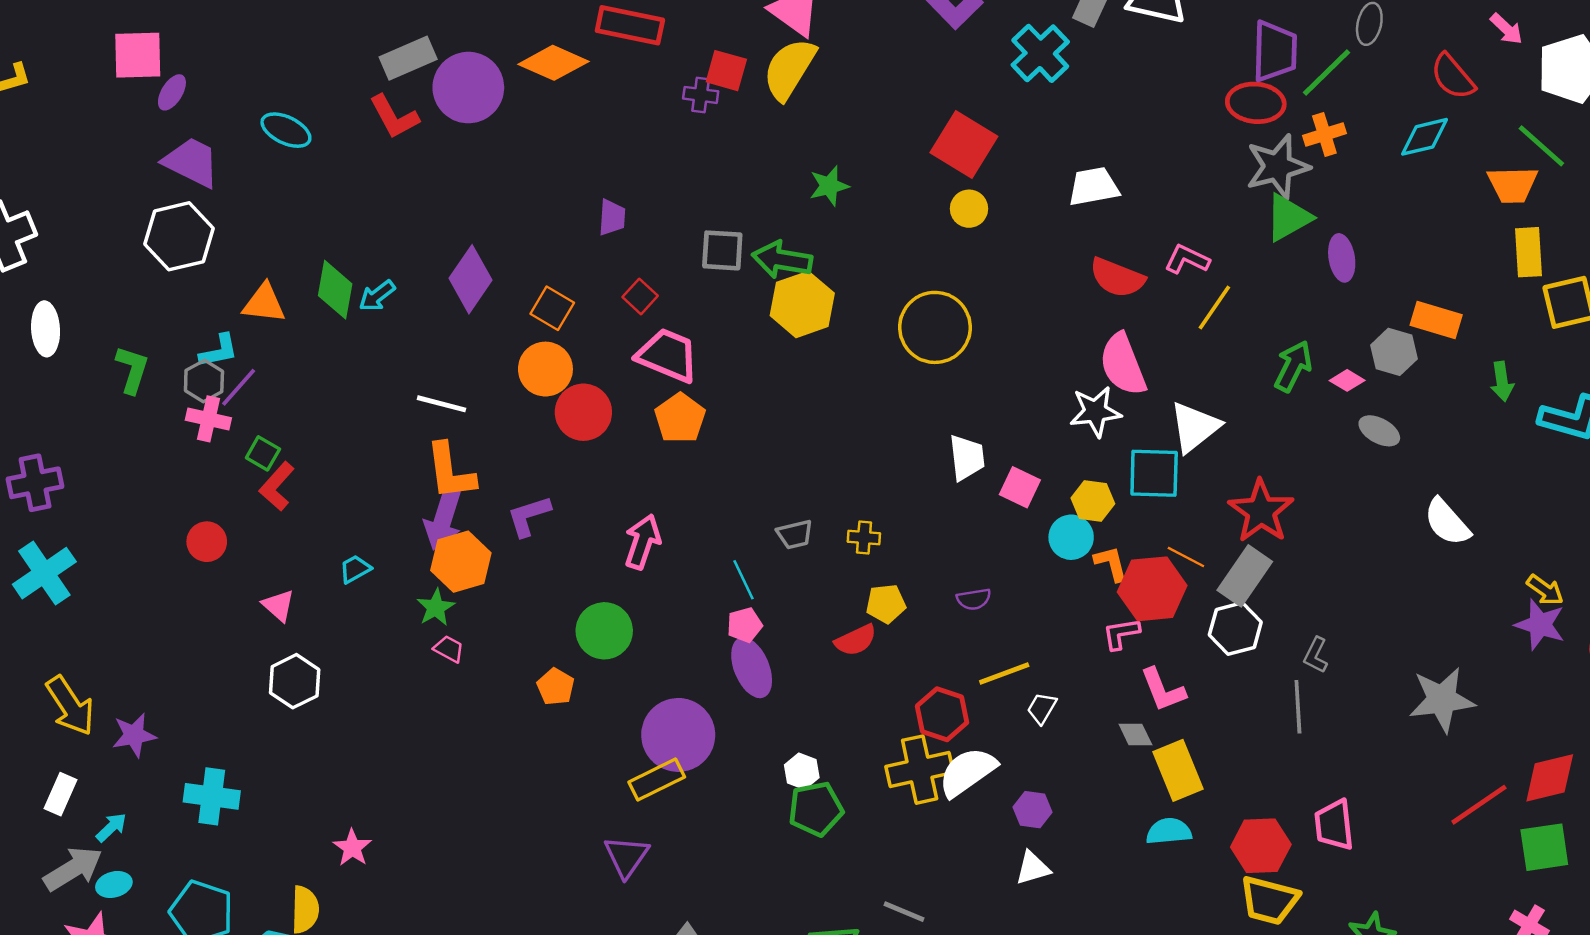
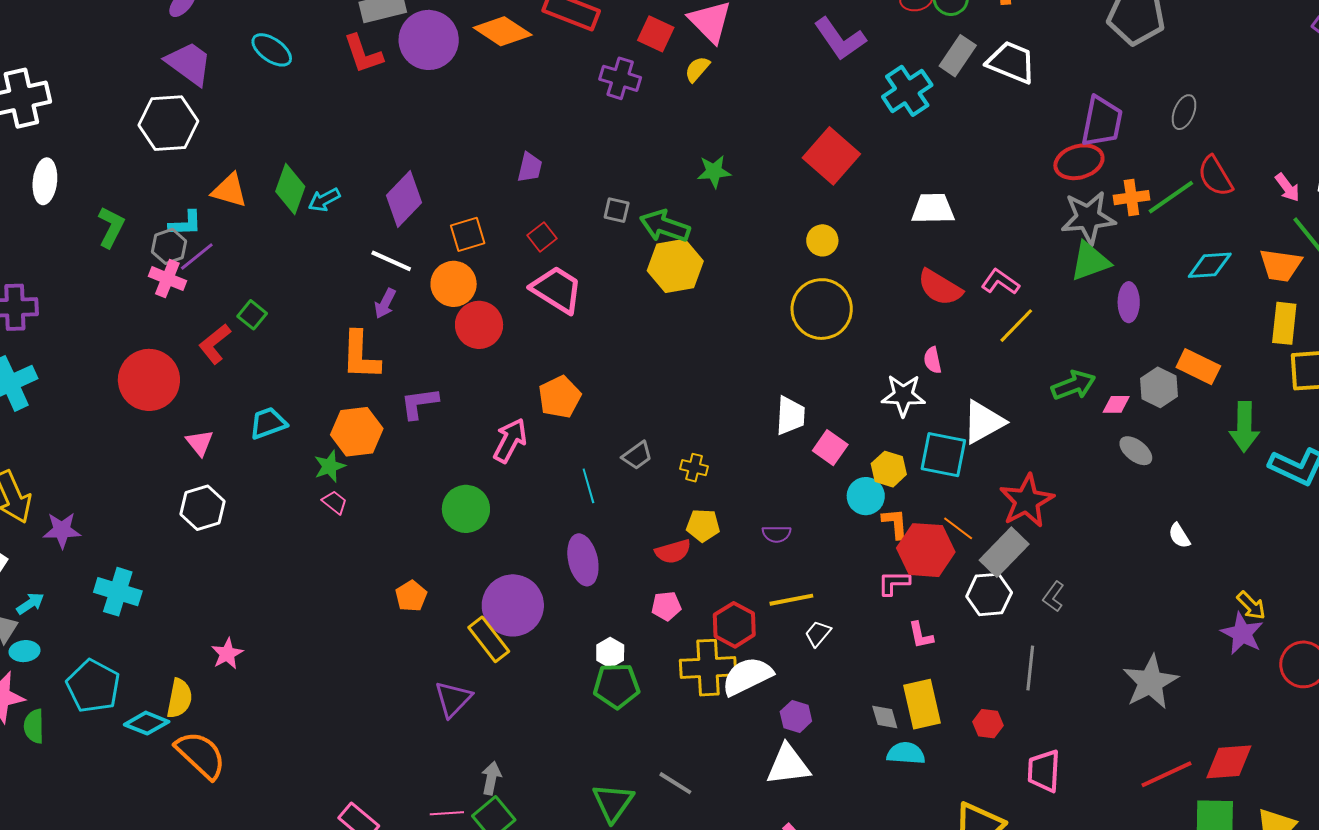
pink arrow: (1506, 29) -> (1287, 187), moved
yellow semicircle: (789, 69) -> (697, 69), size x0.5
red square: (726, 71) -> (656, 34), moved
green line: (1326, 73) -> (1171, 197), moved
red semicircle: (1453, 77) -> (1215, 176), moved
purple cross: (701, 95) -> (620, 78), size x1.4
red ellipse: (1256, 103) -> (1079, 162), turned -30
cyan diamond: (1424, 137) -> (1210, 265), moved
yellow circle: (969, 209) -> (822, 240), moved
gray square: (722, 250) -> (617, 210), size x0.7
orange square: (552, 308) -> (468, 234), turned 33
yellow circle: (935, 327) -> (822, 309), moved
pink semicircle: (1123, 364) -> (933, 360), size x0.5
green arrow: (1293, 366) -> (1073, 385), turned 33
pink diamond: (1347, 380) -> (1116, 404), turned -40
green arrow: (1502, 381) -> (1244, 427), size x1.5
white line: (442, 404) -> (391, 261), moved
orange pentagon: (680, 418) -> (560, 397), moved
green square: (263, 453) -> (252, 315), moved
purple arrow: (443, 519) -> (385, 303), moved, size x0.6
white semicircle: (1447, 522) -> (1179, 536), size x0.6
gray trapezoid: (795, 534) -> (637, 455), turned -32
red circle: (207, 542) -> (149, 380), size x1.8
cyan trapezoid: (355, 569) -> (268, 423), size x1.4
pink pentagon: (745, 625) -> (666, 606), moved
gray L-shape: (1316, 655) -> (1053, 597), moved
orange pentagon: (556, 687) -> (411, 596), moved
pink L-shape: (1163, 690) -> (921, 635), size x0.7
gray star: (1442, 700) -> (1150, 682), turned -30
gray diamond: (1135, 734) -> (885, 717), moved
yellow rectangle: (657, 780) -> (489, 639), turned 69
red hexagon: (1261, 846) -> (988, 724), moved, size x0.6
white triangle: (1033, 868) -> (788, 765), size x1.5

